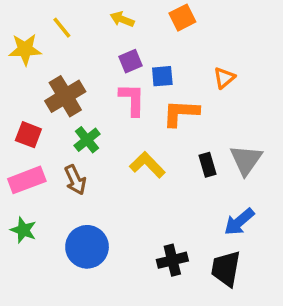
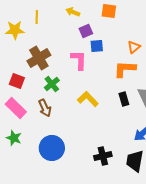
orange square: (182, 18) -> (109, 11), turned 35
yellow line: (62, 28) -> (37, 17), turned 40
purple square: (131, 61) -> (86, 31), moved
orange L-shape: (181, 113) -> (125, 69), moved
pink rectangle: (27, 180) -> (16, 108), turned 65

